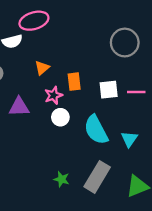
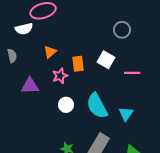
gray circle: (125, 43) -> (122, 30), size x0.7
white square: (109, 90) -> (106, 60), moved, turned 36
white circle: (60, 117) -> (66, 105), moved

